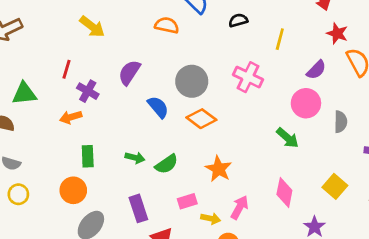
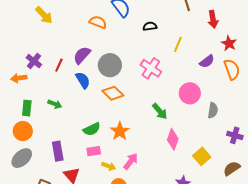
red star: (337, 33) -> (229, 43), moved
red line: (66, 69) -> (59, 65), moved
purple semicircle: (316, 70) -> (207, 61), moved
purple semicircle: (129, 72) -> (82, 55), moved
green arrow: (287, 138) -> (160, 111), moved
green arrow: (135, 158) -> (55, 104), moved
green semicircle: (166, 164) -> (92, 129), moved
orange circle: (73, 190) -> (23, 131), moved
pink diamond: (284, 192) -> (173, 139), moved

